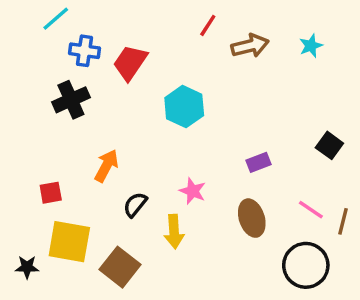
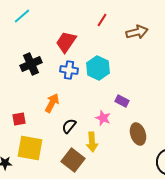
red line: (208, 25) -> (102, 20), moved
blue cross: (84, 51) -> (69, 70), moved
purple rectangle: (259, 162) -> (122, 101), moved, turned 48
brown square: (120, 267) -> (73, 160), moved

